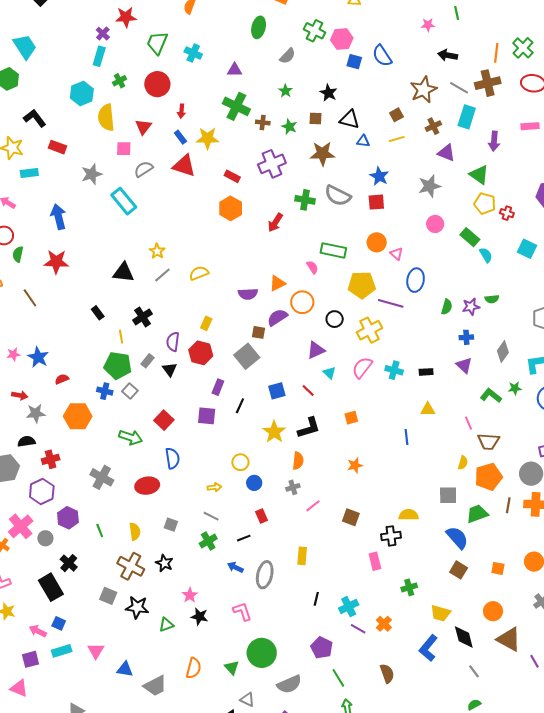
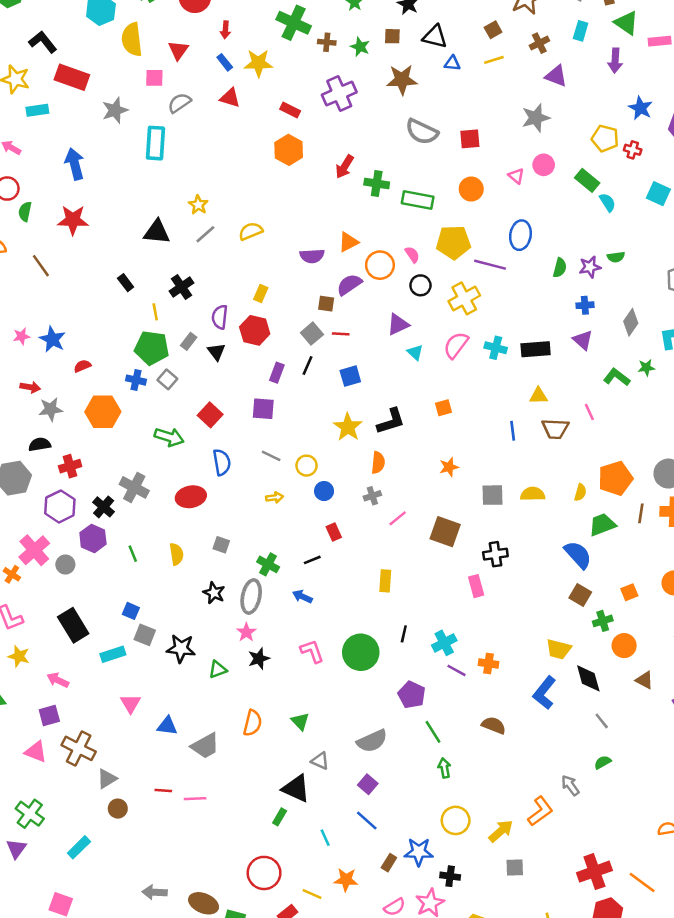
cyan rectangle: (467, 117) -> (581, 31), size x0.7
red rectangle: (57, 147) -> (72, 77), size x1.5
red triangle: (184, 166) -> (230, 98), size x0.7
green triangle: (479, 175) -> (626, 23), moved
blue star: (379, 176) -> (641, 108), moved
green cross: (305, 200) -> (377, 183), moved
cyan rectangle: (124, 201) -> (155, 143), turned 44
pink triangle: (396, 254) -> (516, 176), moved
pink semicircle: (312, 267) -> (412, 255), moved
gray square: (247, 356) -> (312, 334), size x0.7
black rectangle: (426, 372) -> (536, 349), size x1.6
red line: (308, 390) -> (341, 334), moved, turned -40
black line: (240, 406) -> (308, 366), moved
brown trapezoid: (488, 442) -> (555, 429), moved
yellow semicircle: (463, 463) -> (580, 492), moved
gray square: (448, 495) -> (492, 495), moved
yellow semicircle: (409, 515) -> (533, 494), moved
gray line: (211, 516) -> (271, 456), moved
brown square: (351, 517) -> (445, 532), size x1.4
green cross: (208, 541) -> (268, 564), turned -30
black cross: (69, 563) -> (104, 507), moved
brown cross: (131, 566) -> (79, 748), moved
orange square: (498, 568) -> (629, 592), turned -32
gray ellipse: (265, 575) -> (251, 596), moved
green cross: (409, 587) -> (603, 621), moved
black star: (199, 616) -> (259, 659), turned -30
blue square: (59, 623) -> (131, 611), moved
orange cross: (384, 624) -> (488, 664), turned -35
brown triangle: (509, 639) -> (644, 680), size x0.6
cyan rectangle: (62, 651) -> (113, 654), moved
green circle: (262, 653) -> (361, 652), moved
brown semicircle: (387, 673) -> (494, 725), turned -48

